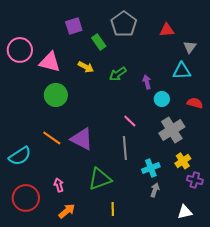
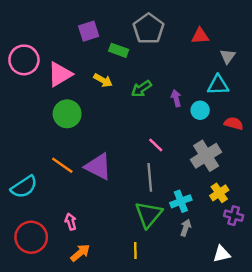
green rectangle: (99, 42) -> (119, 50), turned -35
pink triangle: (50, 62) -> (60, 74), turned -45
cyan circle: (162, 99) -> (200, 110), moved
green triangle: (100, 179) -> (149, 214), moved, turned -30

